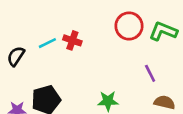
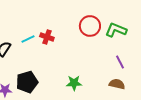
purple line: (150, 73) -> (120, 62), moved

